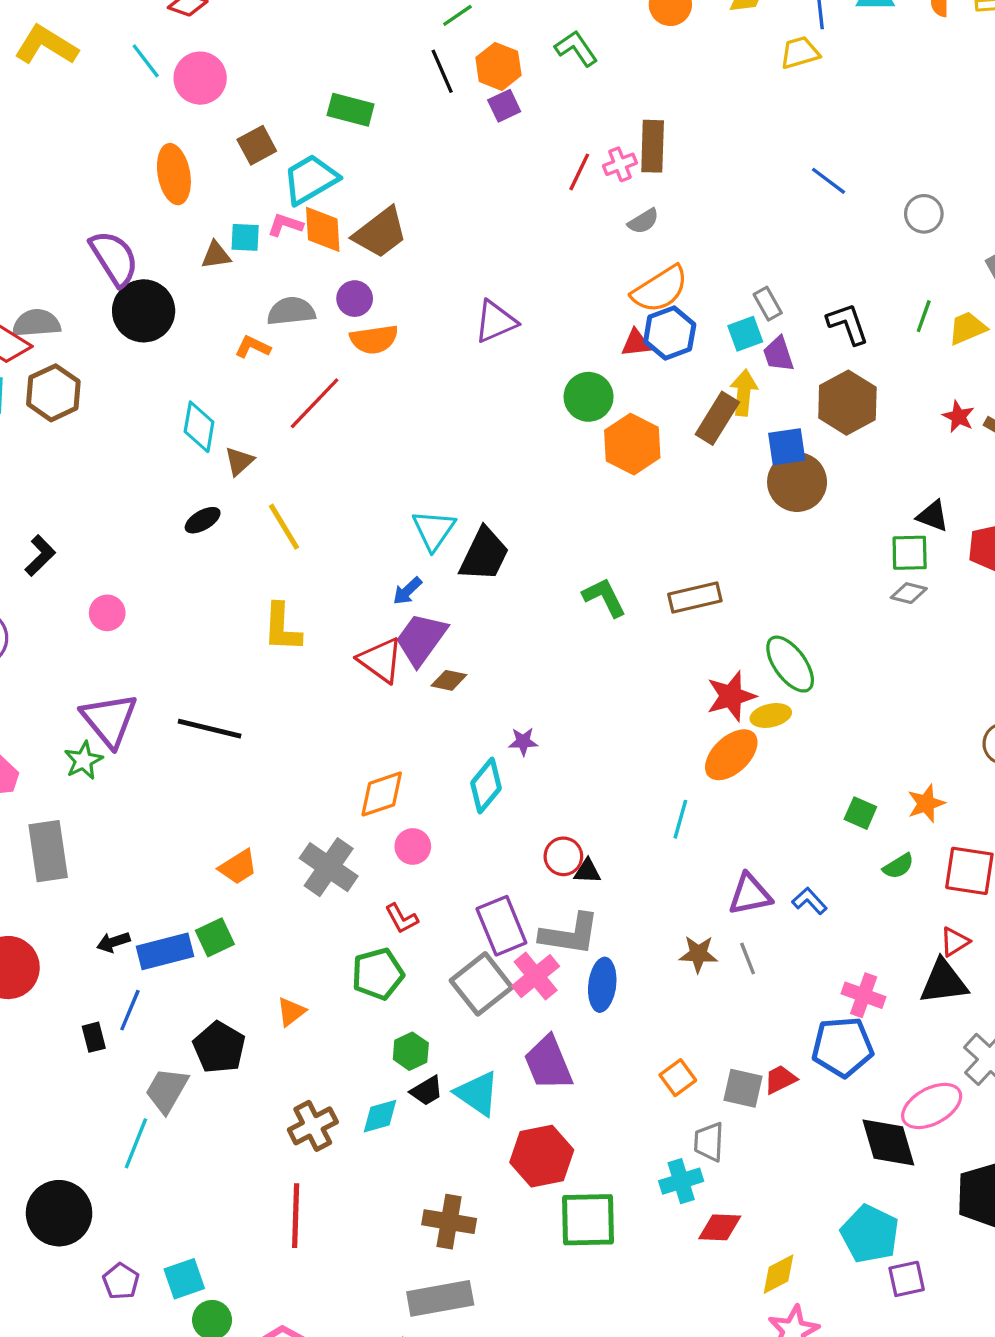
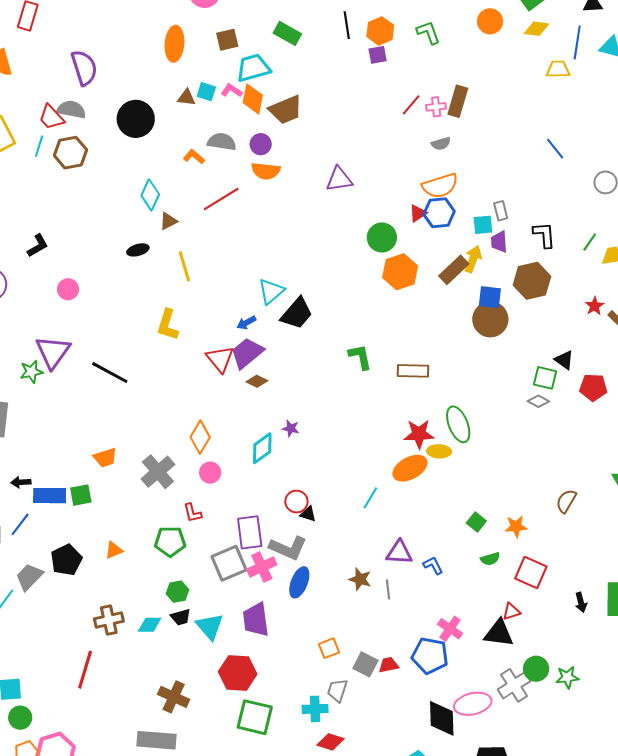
purple semicircle: (114, 258) -> (84, 68), moved
red triangle: (636, 343) -> (418, 213), turned -42
orange diamond: (382, 794) -> (200, 437), turned -56

